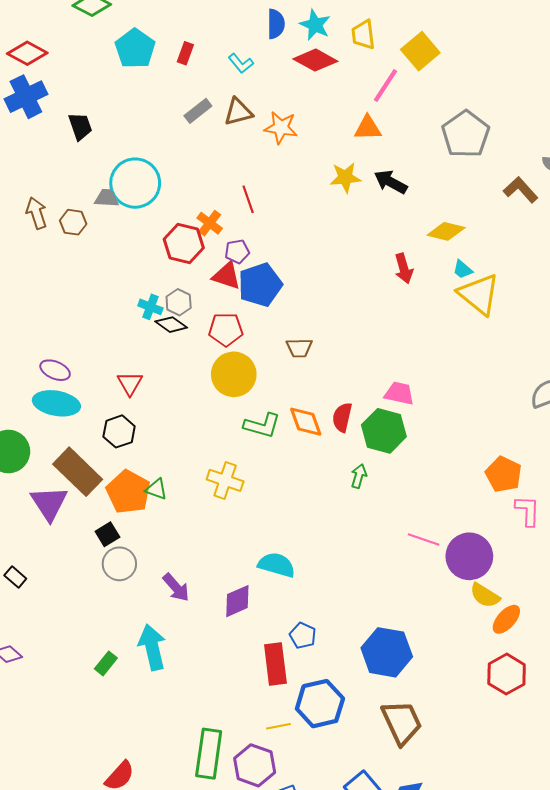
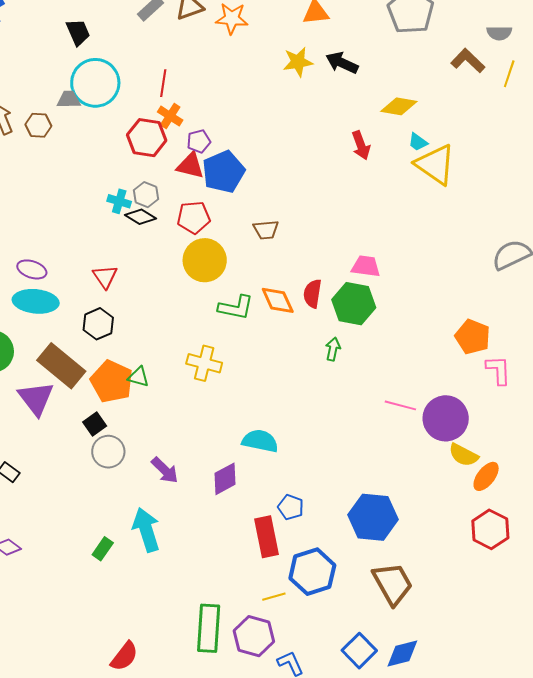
black trapezoid: (80, 126) -> (78, 32), moved
red line: (248, 199) -> (163, 83), moved, turned 32

